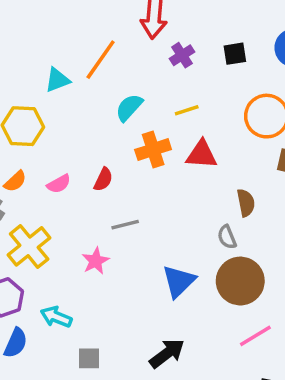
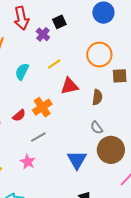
black square: (235, 54) -> (59, 22), moved
orange cross: (153, 149) -> (42, 107), moved
red semicircle: (103, 179) -> (19, 115), turned 40
brown semicircle: (246, 203) -> (97, 97), moved, turned 35

